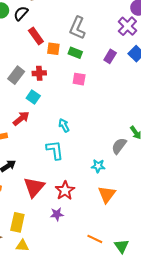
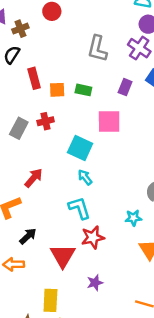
gray L-shape: (77, 28) -> (97, 49), moved
red rectangle: (36, 36) -> (34, 78), turned 30
pink square: (79, 79) -> (109, 121), moved, size x1.5
cyan square: (33, 97) -> (80, 148), moved, size x1.5
red star: (65, 191) -> (93, 237), moved, turned 30

